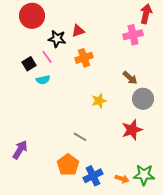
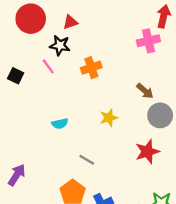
red triangle: (78, 31) -> (70, 22), moved
black square: (29, 64) -> (16, 76), moved, turned -32
cyan semicircle: (43, 80) -> (60, 124), moved

